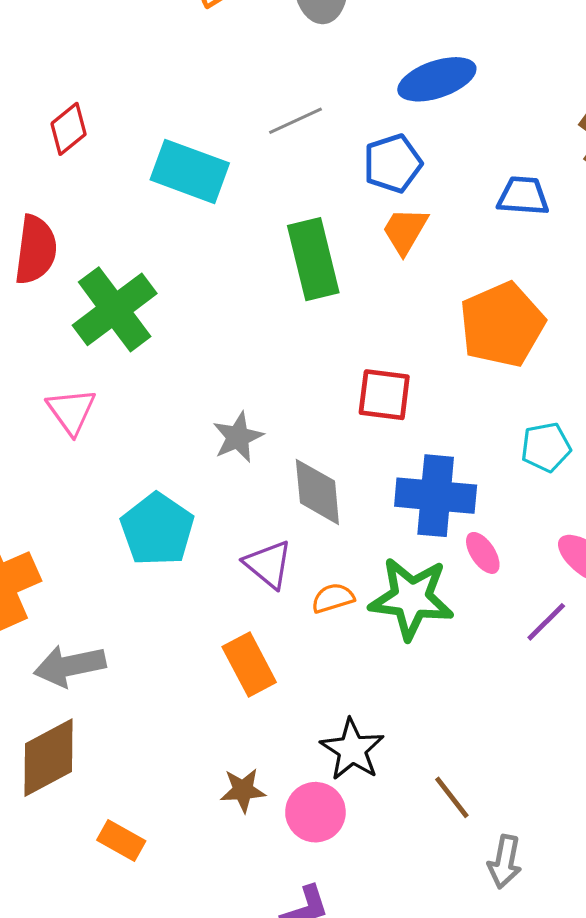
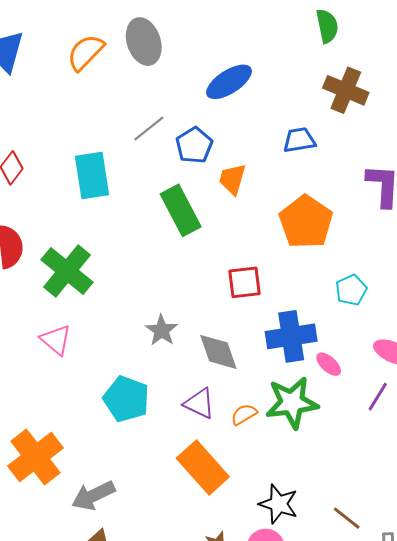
blue pentagon: (393, 163) -> (194, 145), moved
cyan rectangle: (190, 171) -> (92, 175), turned 75
orange rectangle: (249, 664) -> (203, 468), size x1.4

